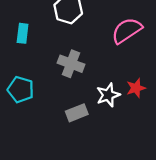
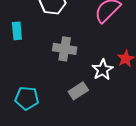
cyan pentagon: (21, 90) -> (27, 98), moved

